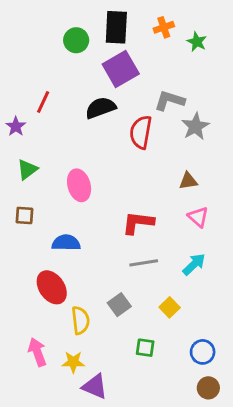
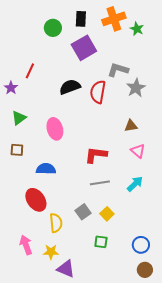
black rectangle: (116, 27) -> (81, 19), size x0.7
orange cross: (164, 27) -> (114, 19), size x1.6
black semicircle: (101, 108) -> (70, 87), moved
yellow square: (170, 307) -> (107, 214), moved

